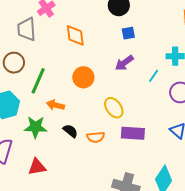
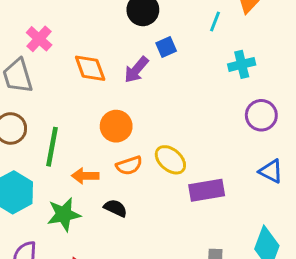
purple arrow: (124, 63) -> (136, 70), moved
cyan line: (154, 76) -> (215, 21), moved
orange semicircle: (96, 137) -> (129, 165), moved

